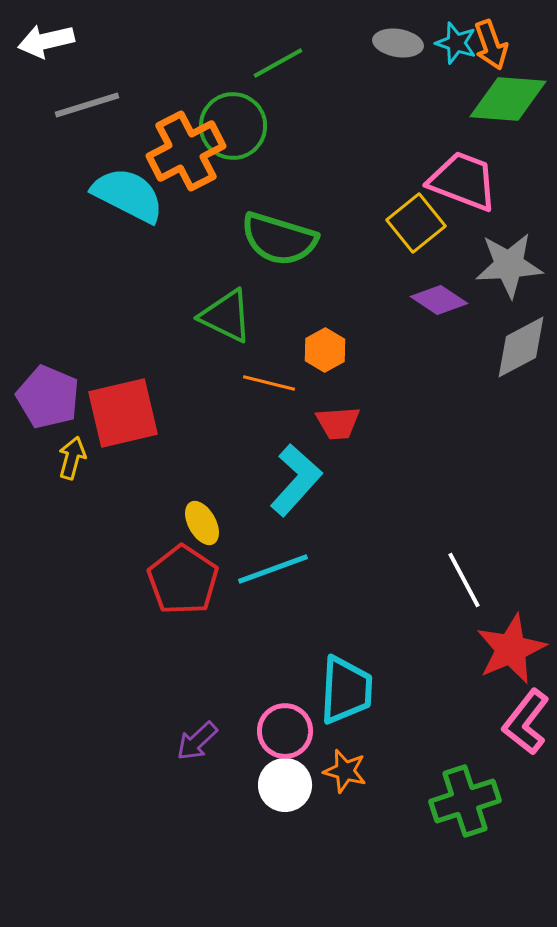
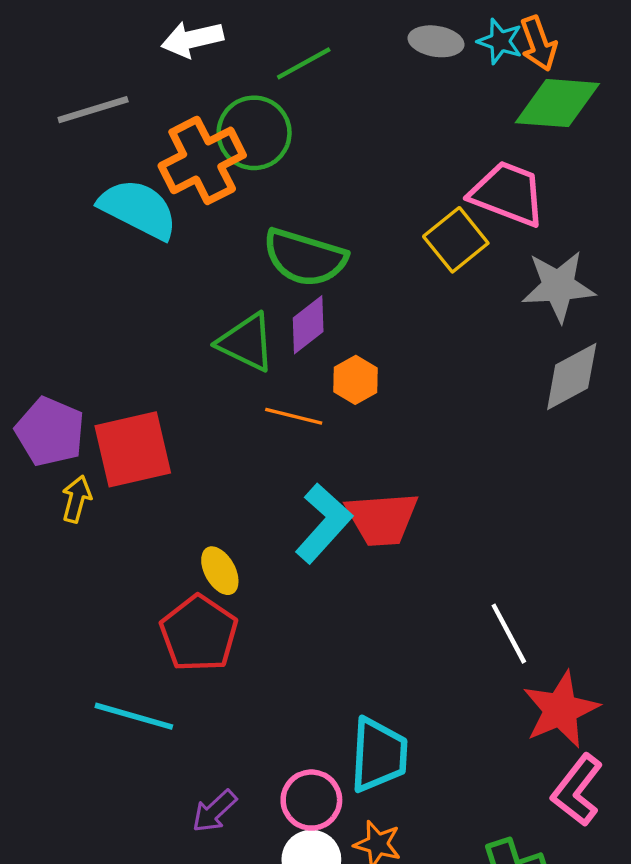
white arrow: (46, 41) -> (192, 39), moved
purple diamond: (439, 300) -> (308, 325), moved, turned -72
red trapezoid: (338, 423) -> (382, 519), moved, size x1.5
cyan line: (273, 569) -> (134, 716), moved, turned 36

